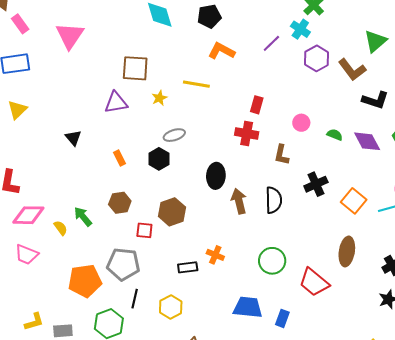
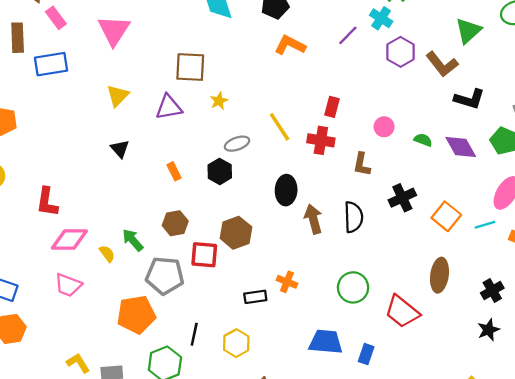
yellow line: (196, 84) -> (280, 127), moved, turned 48
yellow triangle: (17, 110) -> (118, 96), moved
red square: (144, 230) -> (204, 255), size x1.4
gray pentagon: (123, 264) -> (165, 276), moved
yellow L-shape: (34, 322) -> (78, 363), turned -105

